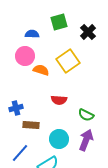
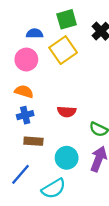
yellow square: (68, 61) -> (63, 50), moved
orange semicircle: (41, 70) -> (24, 91), moved
blue cross: (16, 108) -> (25, 115), moved

